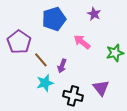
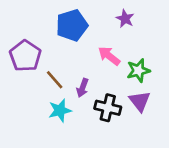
green star: (115, 53) -> (138, 71), moved
purple triangle: (101, 88) -> (140, 101), moved
black cross: (73, 96) -> (108, 108), moved

